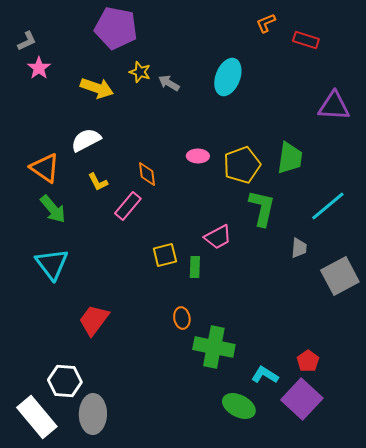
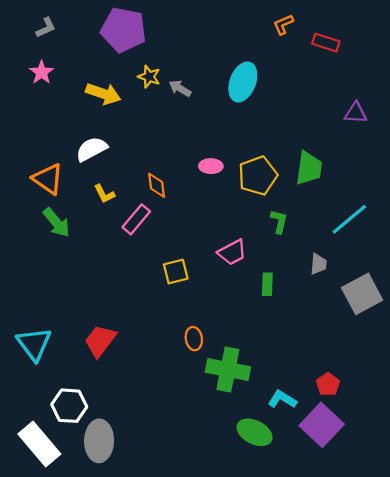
gray L-shape: (27, 41) -> (46, 28), moved
purple triangle: (334, 106) -> (356, 113), size x0.7
green L-shape: (262, 208) -> (279, 221), size x0.6
cyan triangle: (52, 264) -> (34, 344), moved
green rectangle: (195, 267) -> (267, 284), moved

